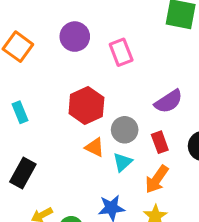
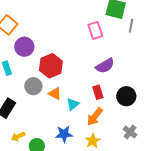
purple circle: (75, 37) -> (24, 47), moved
pink rectangle: (121, 52) -> (95, 30), moved
gray circle: (125, 130) -> (33, 86), moved

